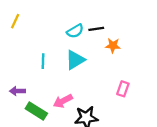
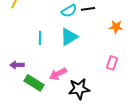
orange star: (113, 46) -> (116, 27), moved

